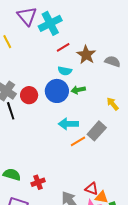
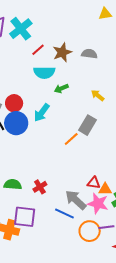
brown star: (86, 55) -> (62, 52), turned 30
cyan semicircle: (65, 71) -> (44, 72), size x1.5
blue circle: (57, 91) -> (16, 123), moved
cyan arrow: (68, 124) -> (42, 113), moved, turned -42

